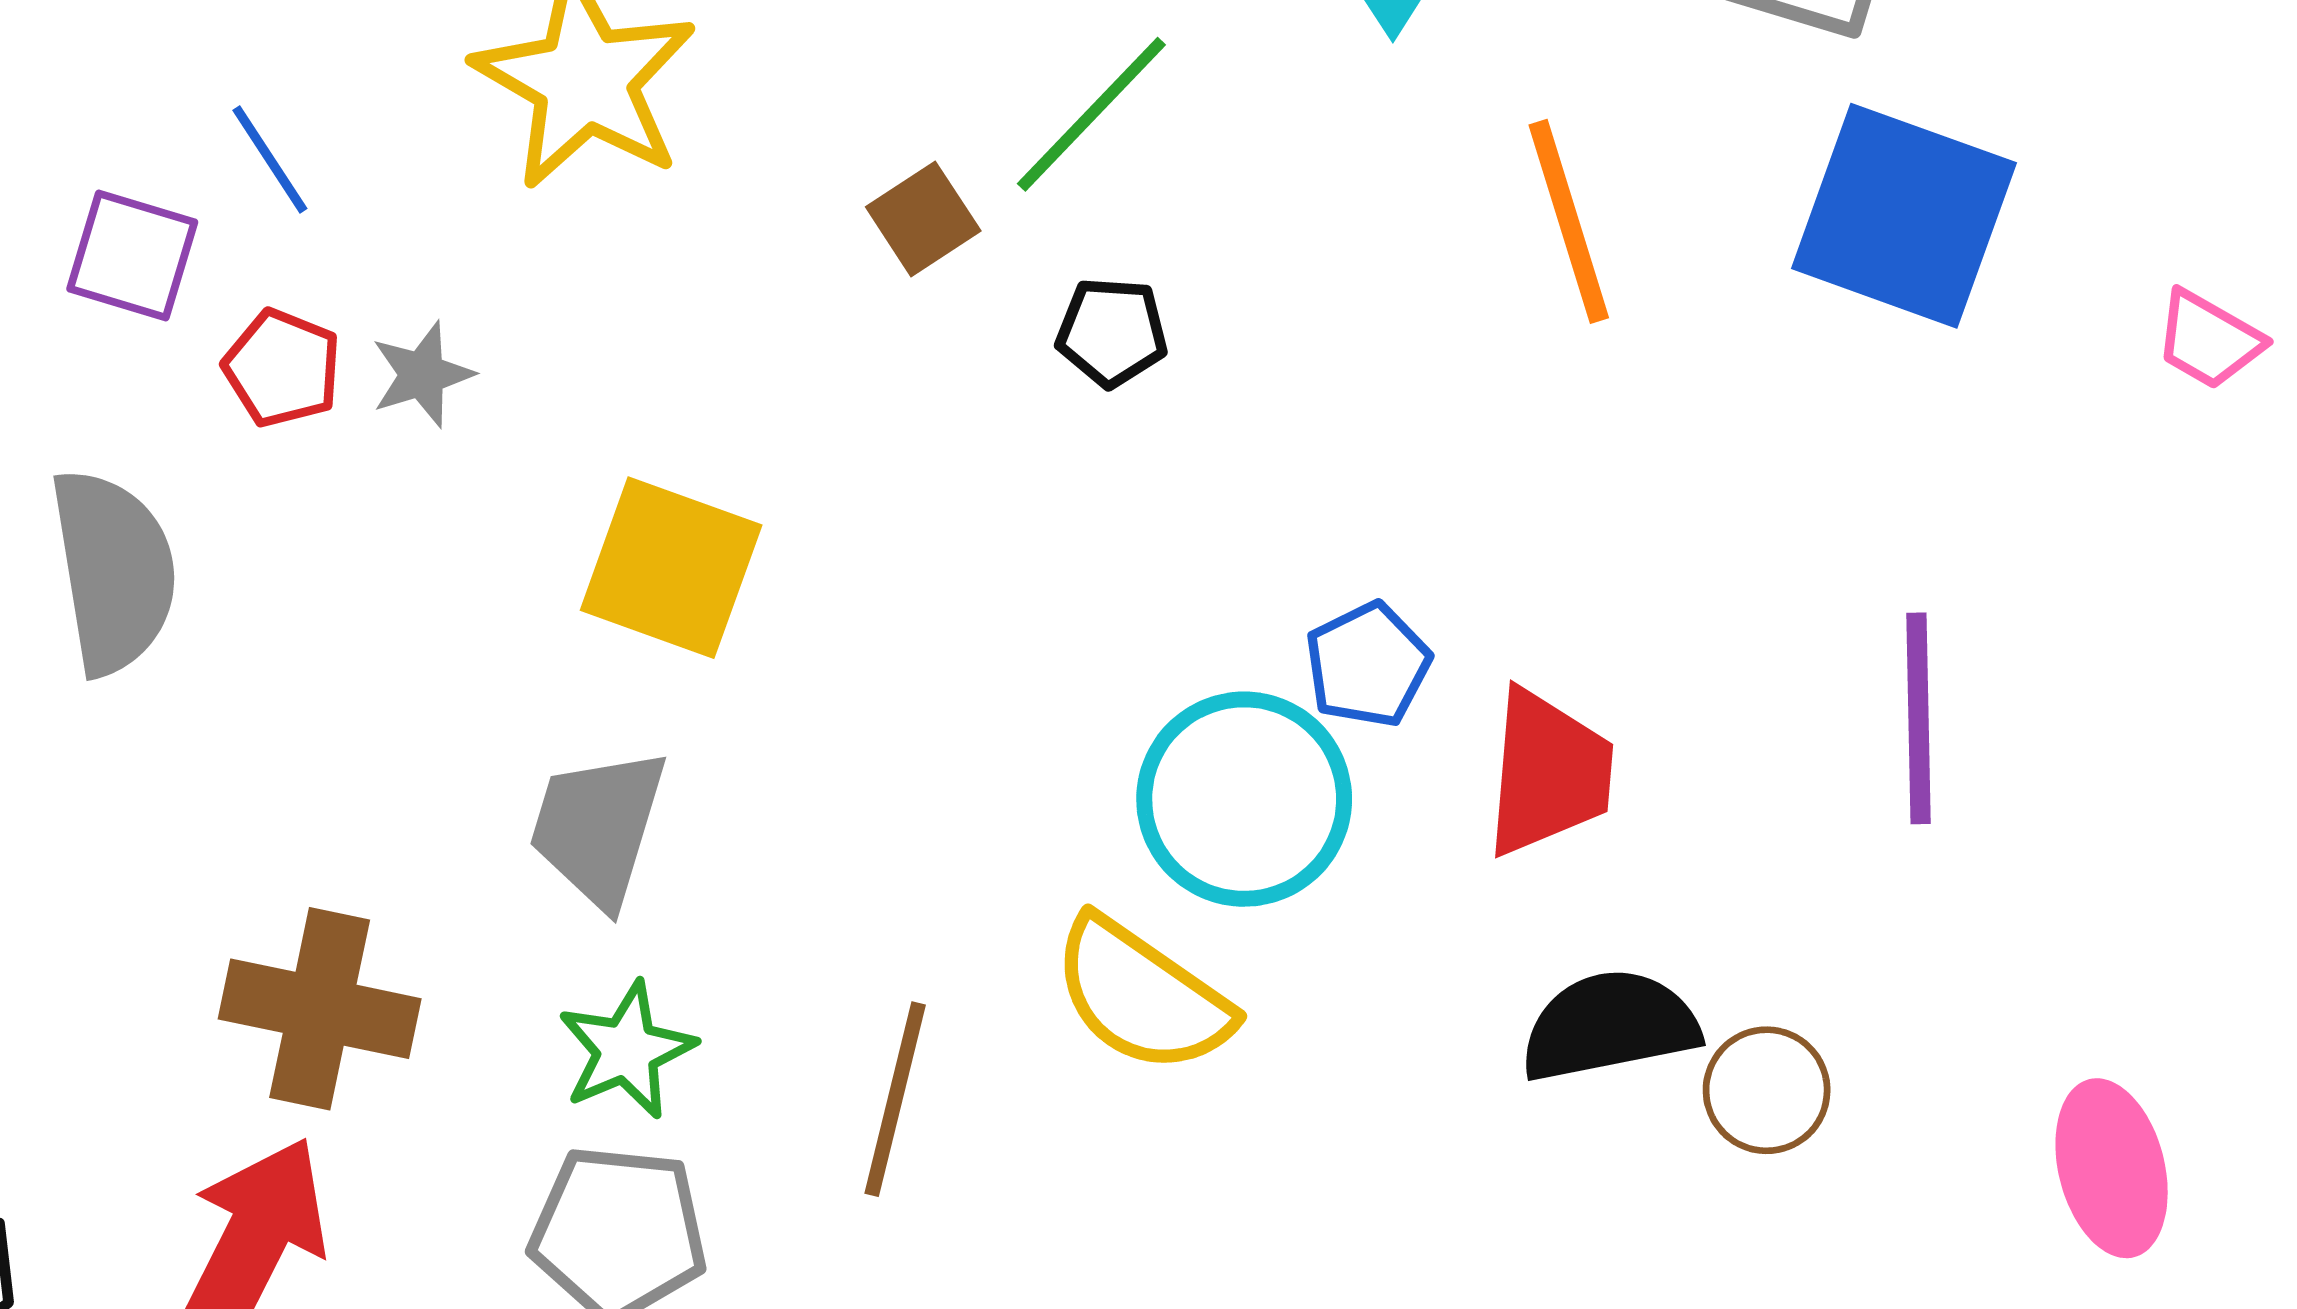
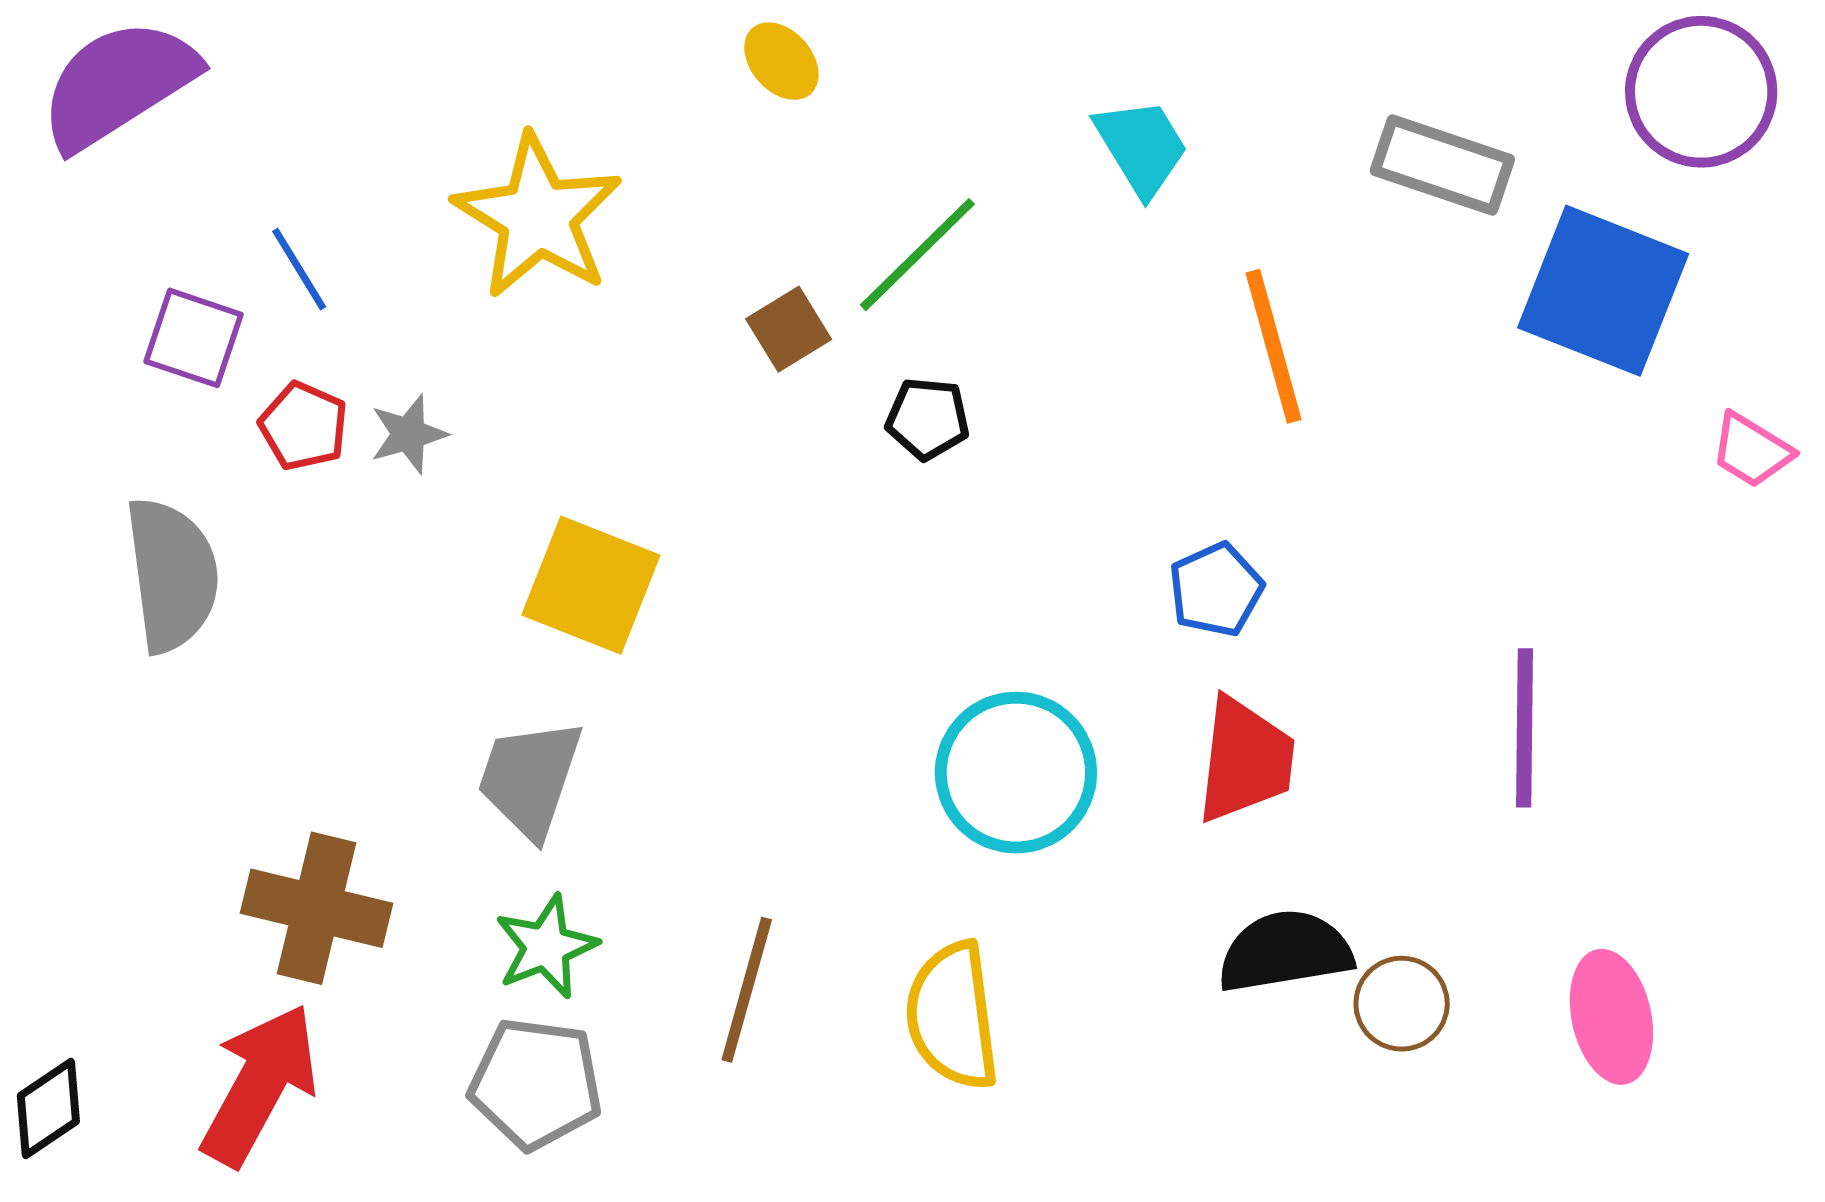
blue square: (1904, 216) -> (1603, 291), moved
blue pentagon: (1368, 665) -> (1216, 590), moved
yellow semicircle: (1142, 996) -> (952, 1016), moved, turned 46
pink ellipse: (2112, 1168) -> (1611, 1017), moved

